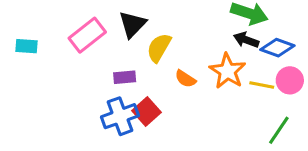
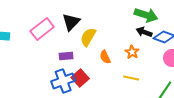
orange star: (227, 71) -> (132, 52), size x0.6
orange semicircle: (185, 79) -> (105, 57), turned 32
yellow line: (262, 85) -> (131, 78), moved

